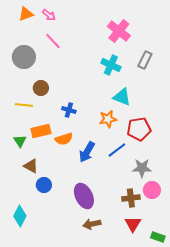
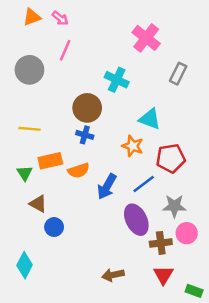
pink line: (53, 41) -> (65, 50), turned 66
cyan cross: (111, 65) -> (117, 80), moved
brown circle: (41, 88) -> (87, 108), moved, size x1.5
orange star: (108, 119) -> (133, 146), turned 30
purple ellipse: (84, 196) -> (136, 220), moved

